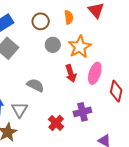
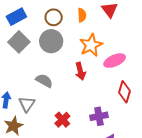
gray circle: (53, 45) -> (51, 41), moved, size x1.5
pink ellipse: (95, 73) -> (115, 61), moved, turned 45
purple cross: (82, 112) -> (99, 116), moved

